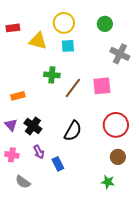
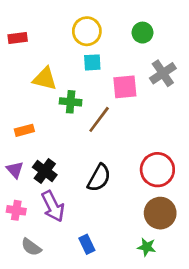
yellow triangle: (38, 41) -> (45, 79), moved
gray cross: (120, 54) -> (163, 73), turned 30
pink square: (102, 86) -> (125, 87), moved
purple arrow: (39, 152) -> (53, 206), size x1.6
brown circle: (118, 157) -> (160, 213), size x1.5
blue rectangle: (58, 164) -> (87, 244), moved

